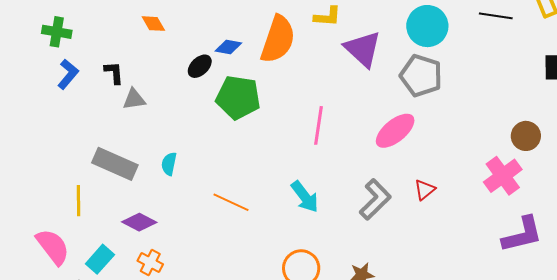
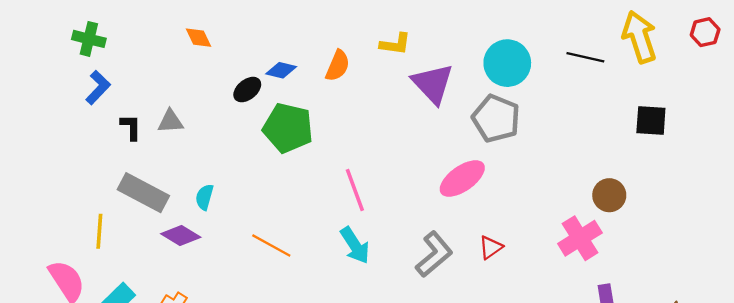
orange semicircle: (278, 39) -> (338, 66), size x0.6
black L-shape: (114, 73) -> (131, 127), moved
pink line: (319, 125) -> (355, 190), moved, turned -33
purple diamond: (139, 222) -> (181, 236), moved

